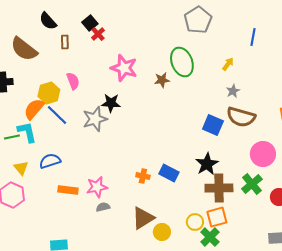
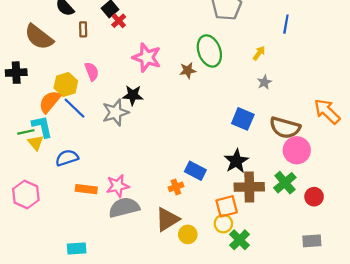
brown semicircle: (241, 117) -> (285, 128), moved
yellow triangle: (21, 168) -> (36, 143), moved
orange cross: (143, 176) -> (176, 187), moved, turned -32
gray semicircle: (103, 207) -> (124, 207), size x2.0
orange square: (217, 217) -> (227, 206), moved

